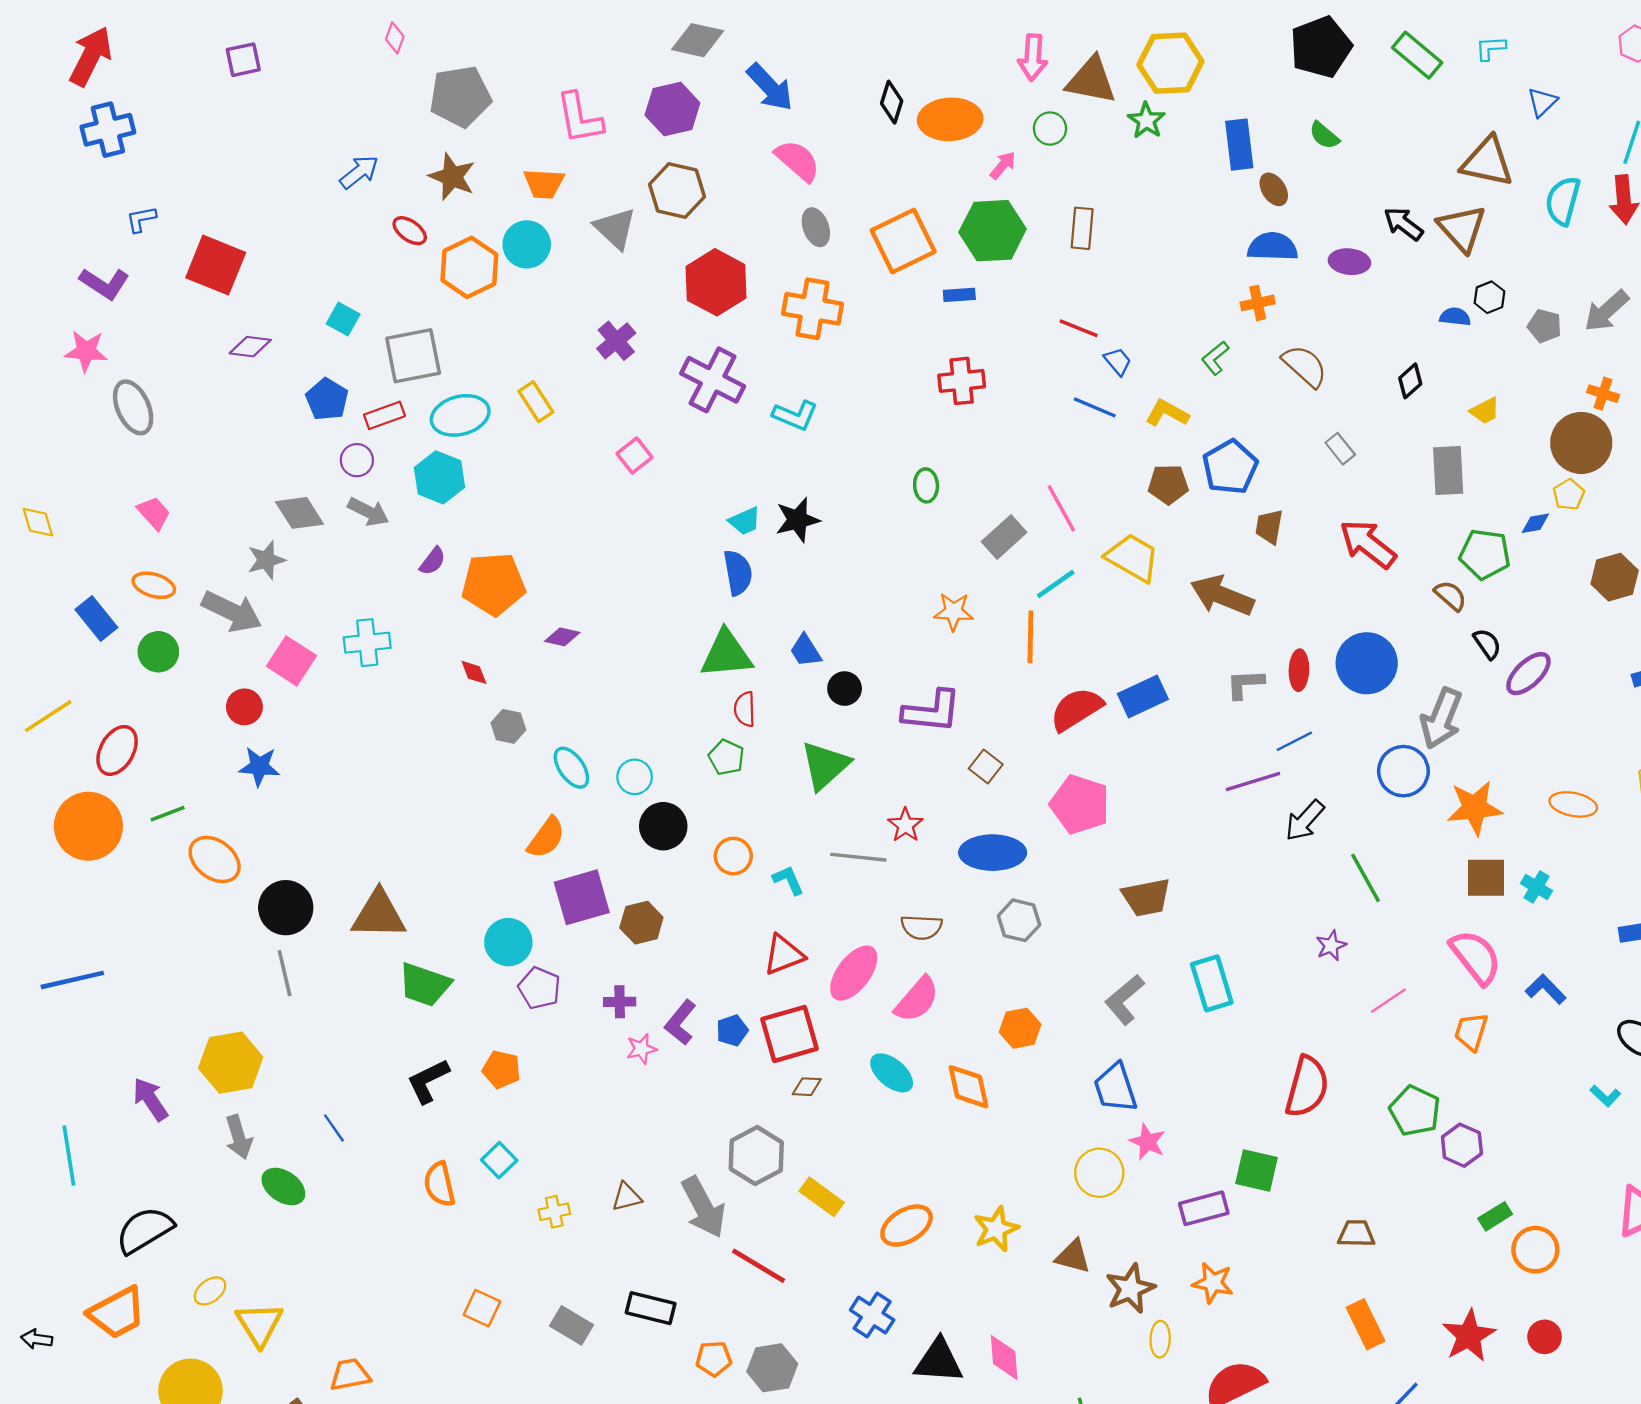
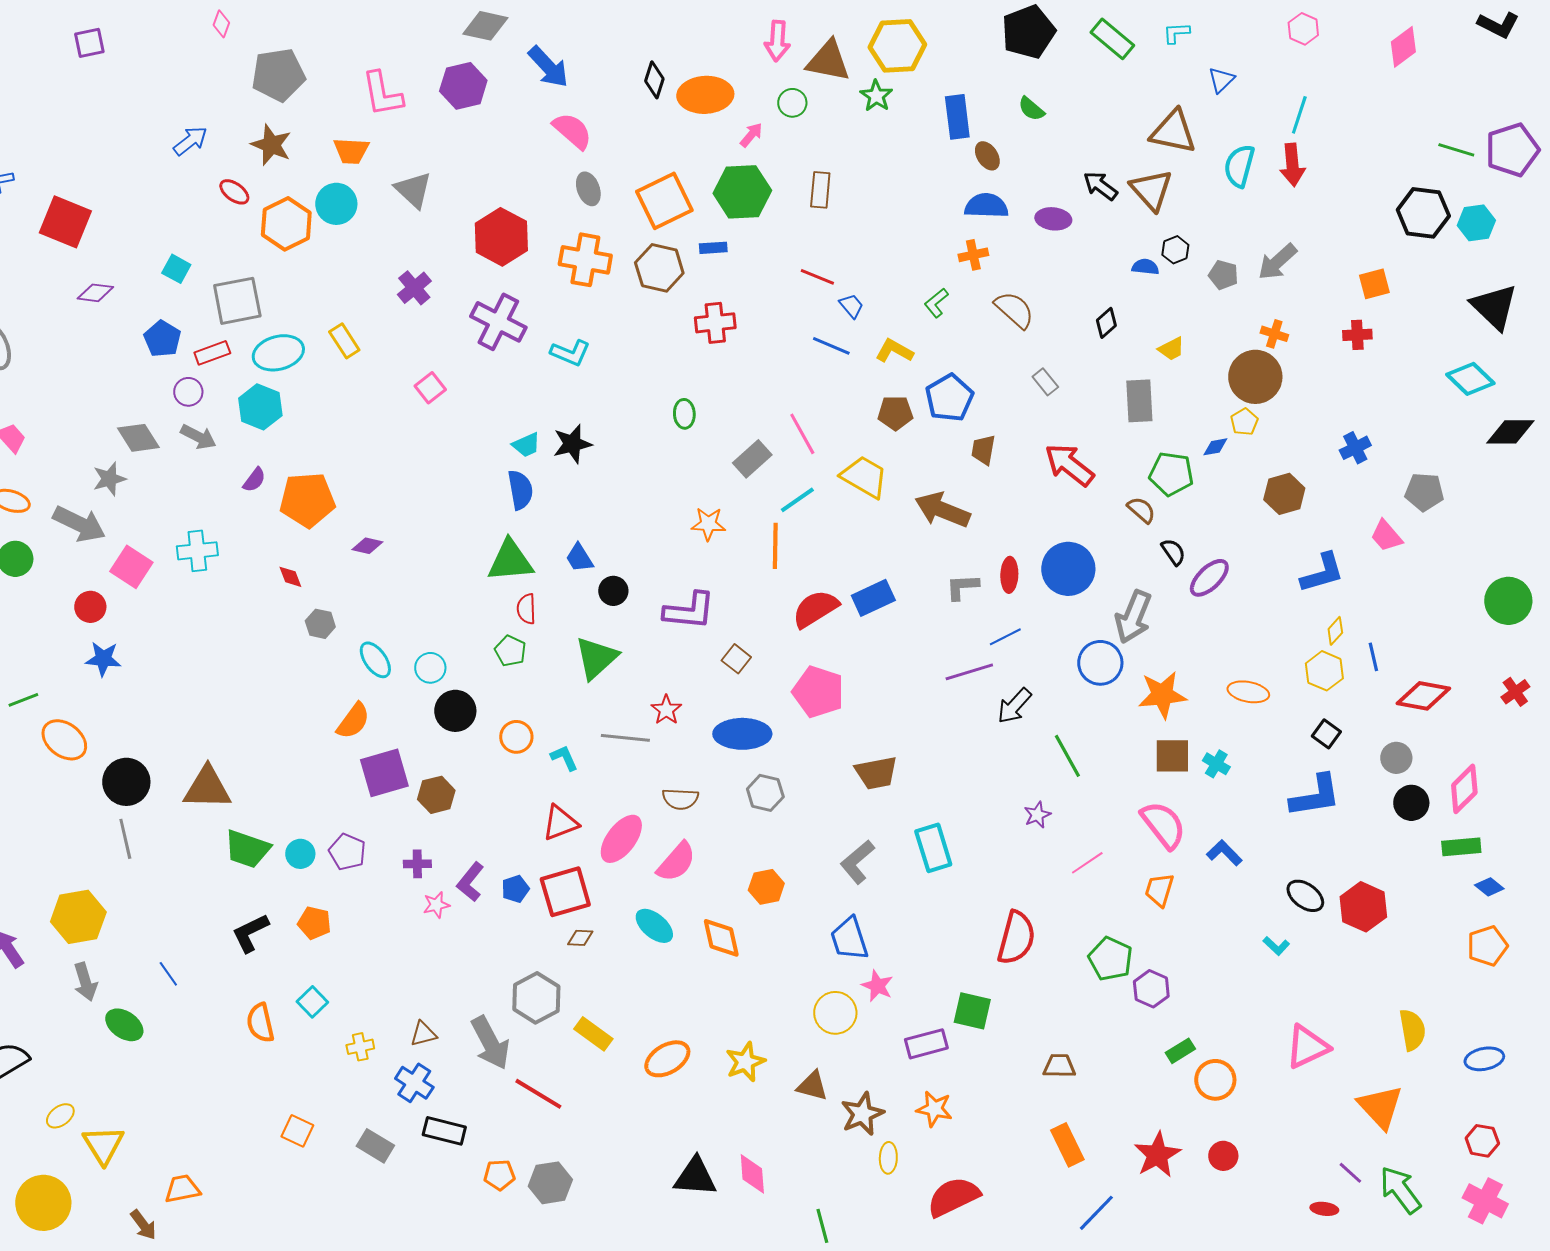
brown hexagon: (677, 190) -> (659, 268), moved
cyan circle: (508, 942) -> (300, 854), moved, size x0.7
blue cross: (872, 1315) -> (414, 1083), moved

